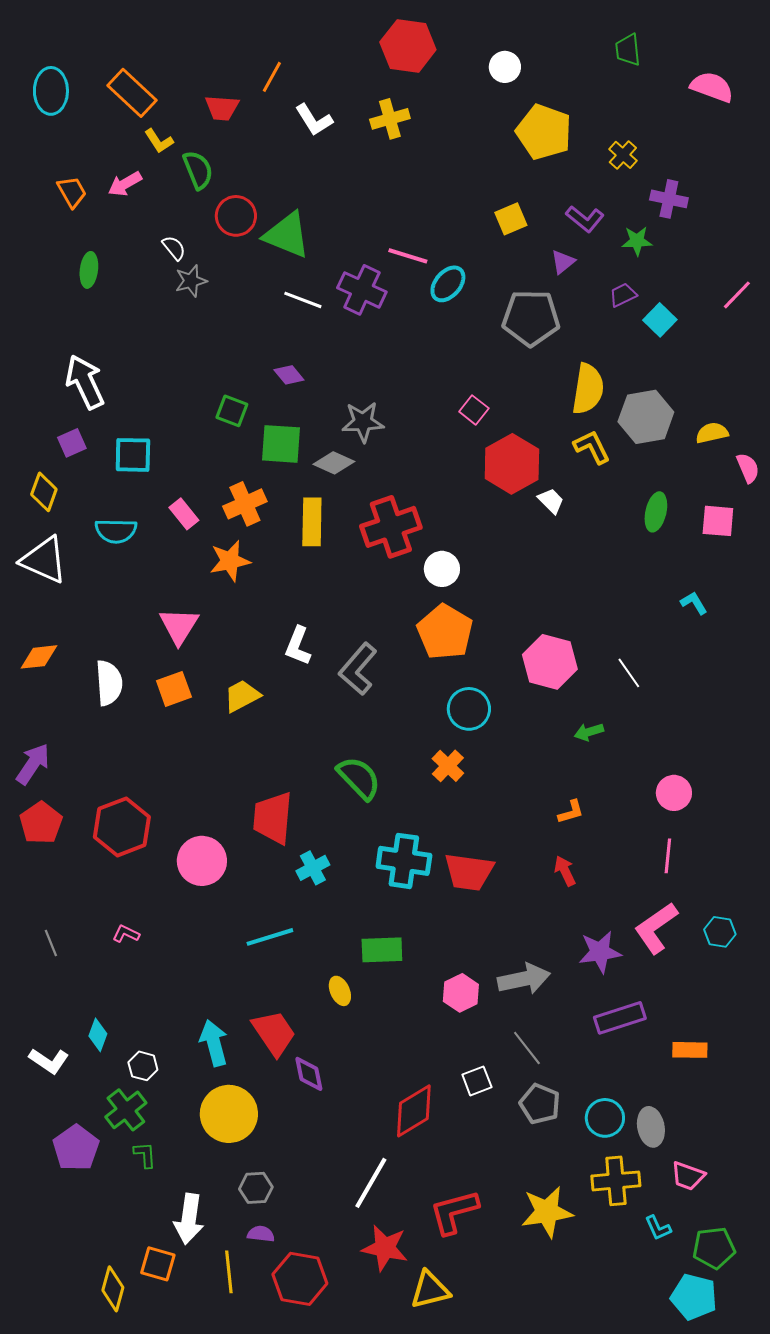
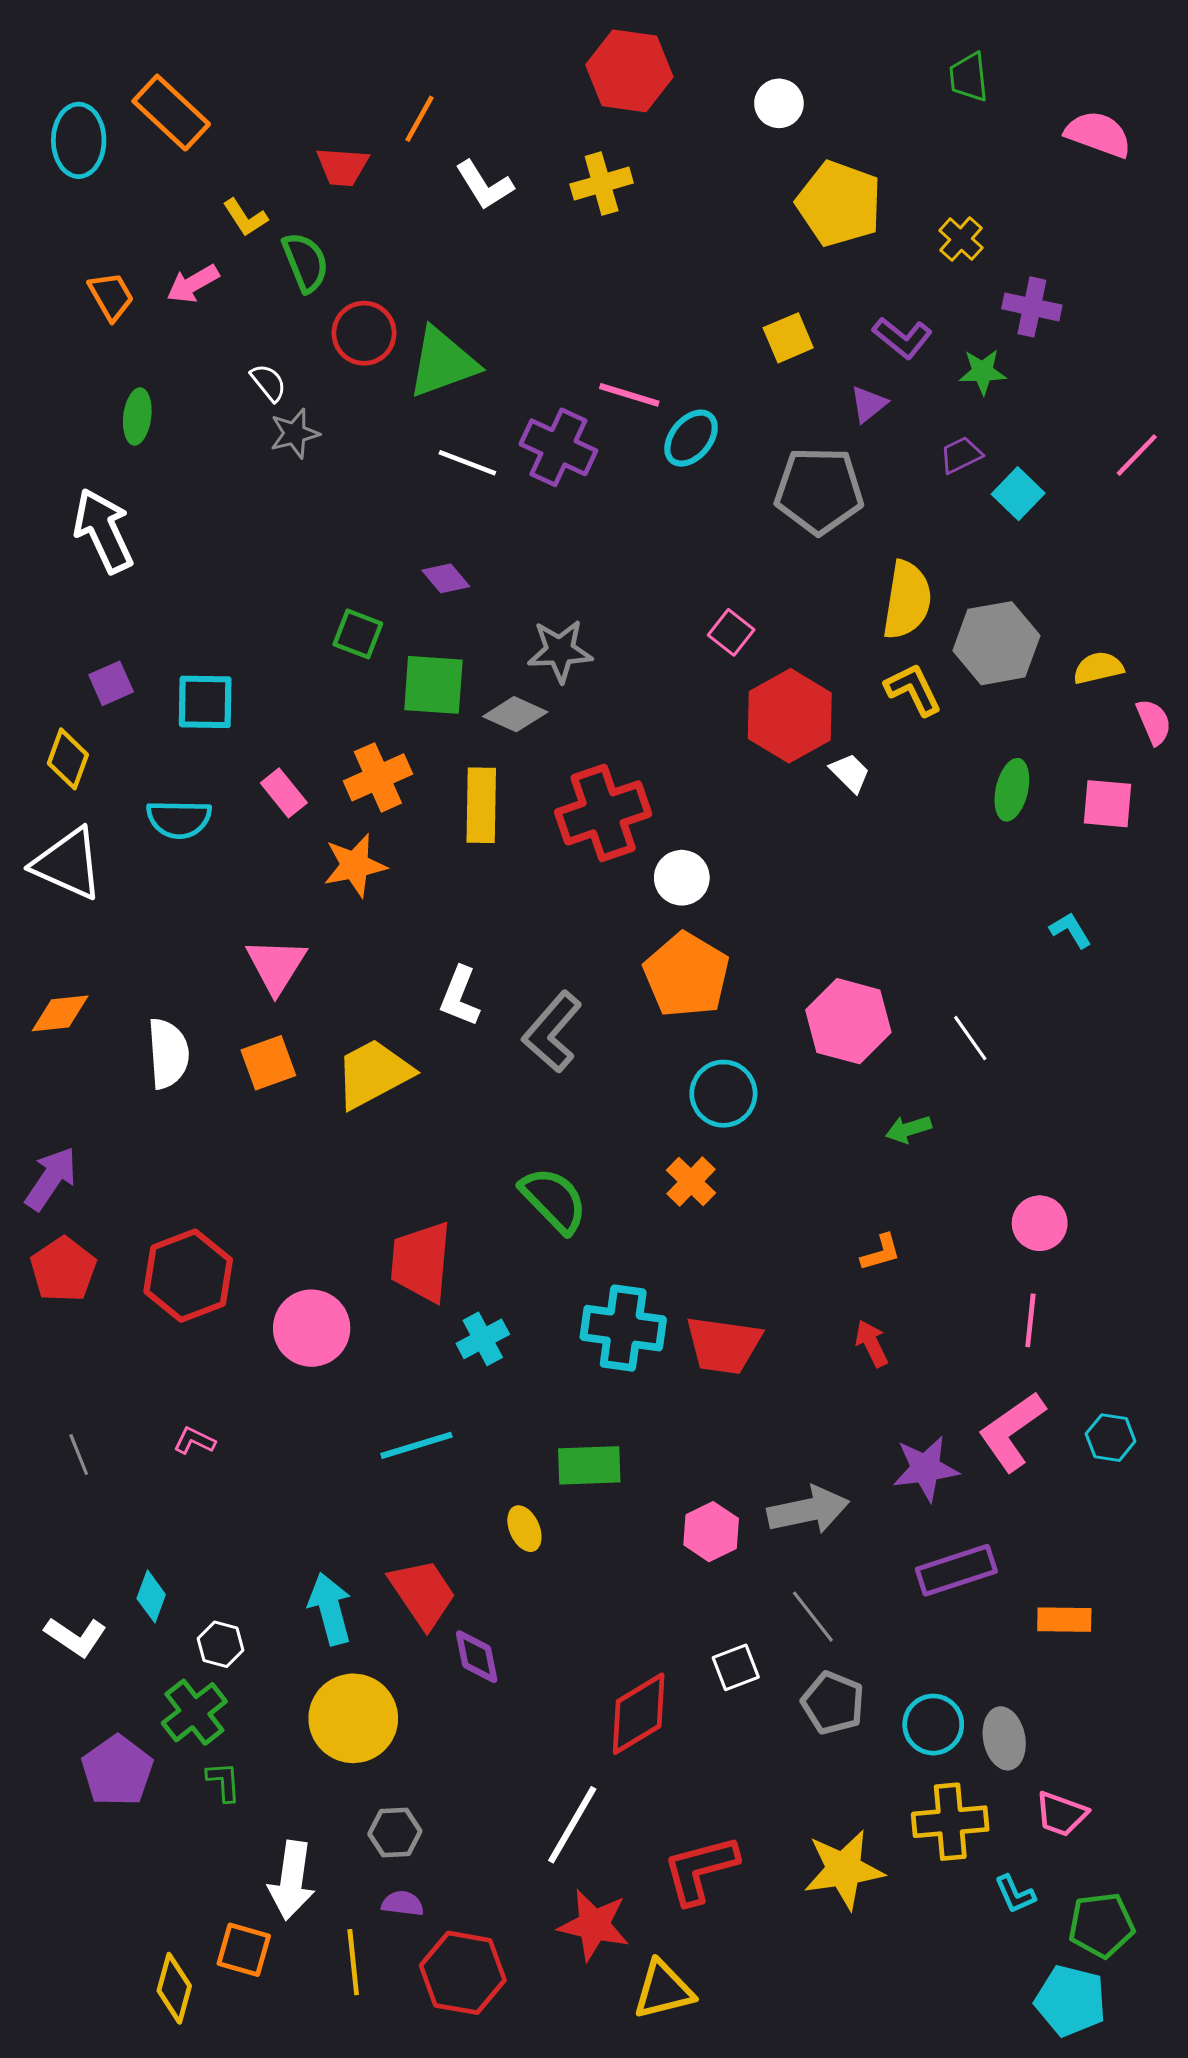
orange rectangle: (132, 93) -> (171, 113), moved
green triangle: (287, 235) -> (443, 362), turned -42
white arrow: (85, 382) -> (103, 531), moved
yellow trapezoid: (242, 696) -> (373, 1074), size x1.4

